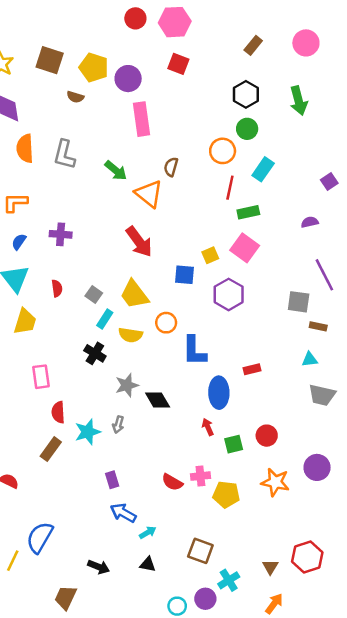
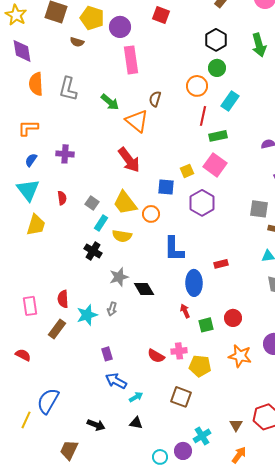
orange circle: (166, 323) -> (151, 214), moved
pink rectangle: (41, 377) -> (30, 306), moved
brown square: (200, 551) -> (181, 397), moved

